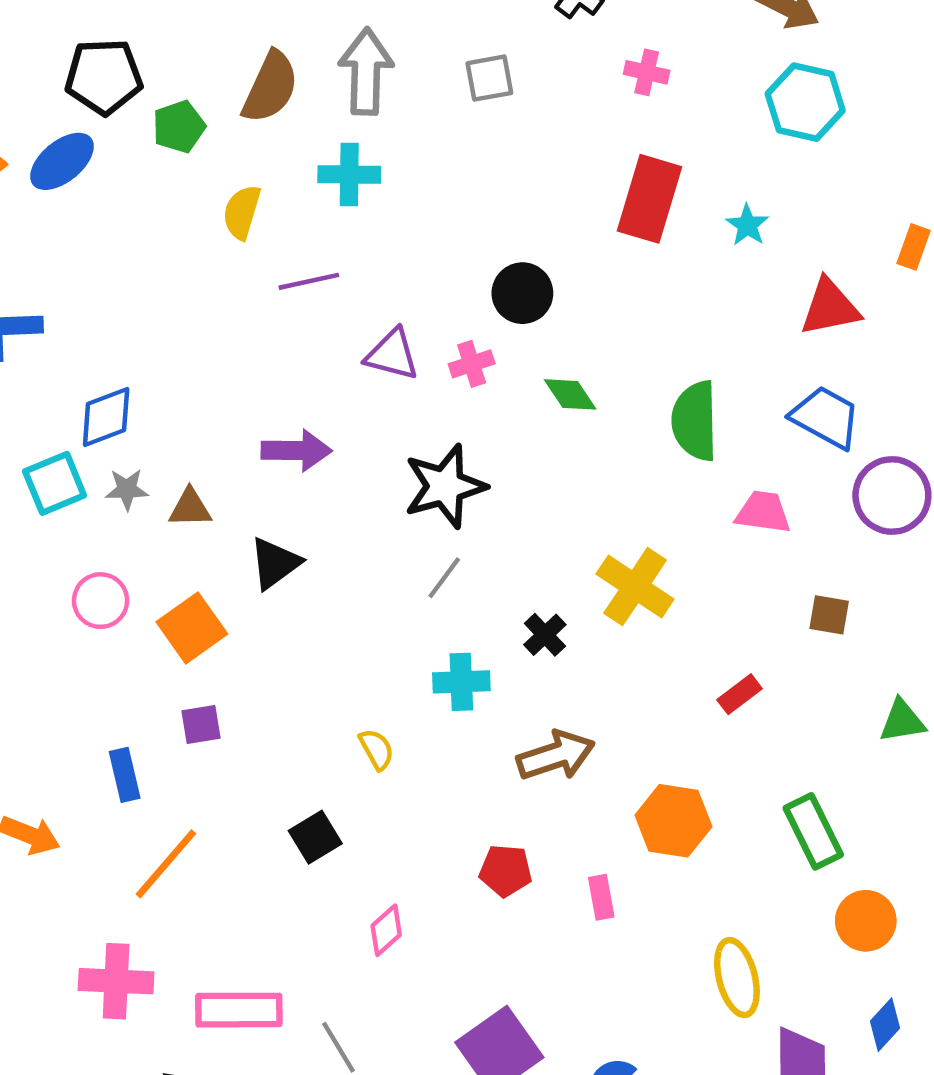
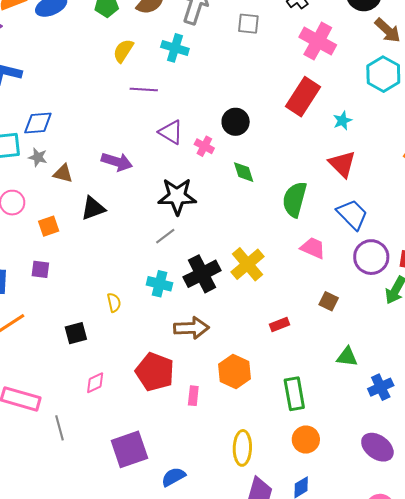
pink cross: (647, 72) -> (318, 41), size x1.8
red triangle: (830, 307) -> (342, 164), moved, turned 40
pink cross: (472, 364) -> (204, 146), turned 30
orange square: (192, 628) -> (49, 226), size x0.7
black cross: (545, 635) -> (202, 274), size x1.8
red pentagon: (506, 871) -> (155, 372), size x1.6

